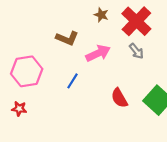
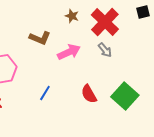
blue line: (72, 81) -> (45, 93), moved

